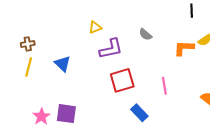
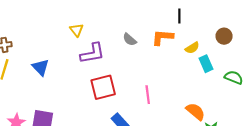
yellow triangle: (95, 27) -> (77, 30), turned -48
orange L-shape: (184, 48) -> (162, 37), moved

